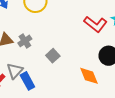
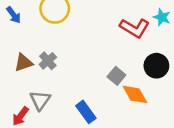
gray square: (53, 56) -> (116, 76), moved
blue rectangle: (27, 81) -> (86, 112), moved

